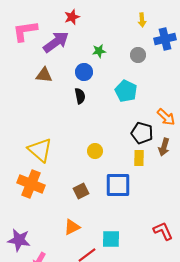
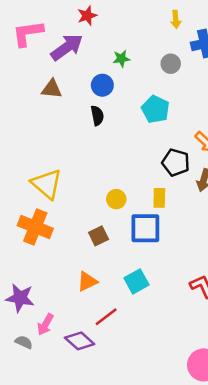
yellow circle: (95, 151) -> (116, 199), moved
yellow rectangle: (139, 158) -> (159, 198), moved
cyan square: (111, 239) -> (137, 281), moved, turned -30

